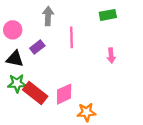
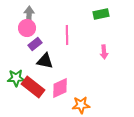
gray arrow: (48, 16) -> (29, 15), moved
pink circle: (13, 30) -> (27, 28), moved
black triangle: (15, 59) -> (45, 61), moved

